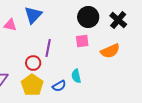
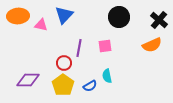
black cross: (118, 20) -> (159, 20), moved
pink square: (82, 41) -> (105, 46), moved
orange semicircle: (110, 51) -> (152, 45), moved

